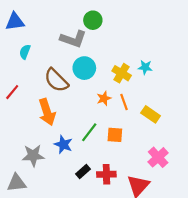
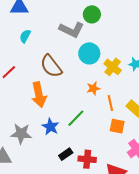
cyan circle: (84, 68) -> (89, 53), moved
orange line: (124, 102) -> (110, 103), moved
orange square: (115, 135) -> (117, 126), moved

